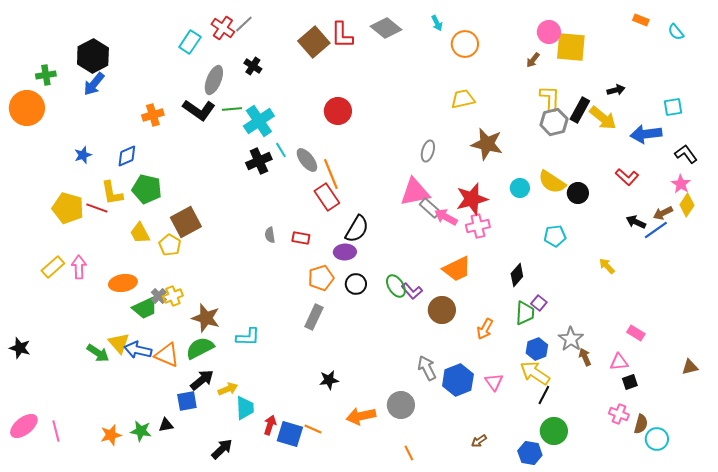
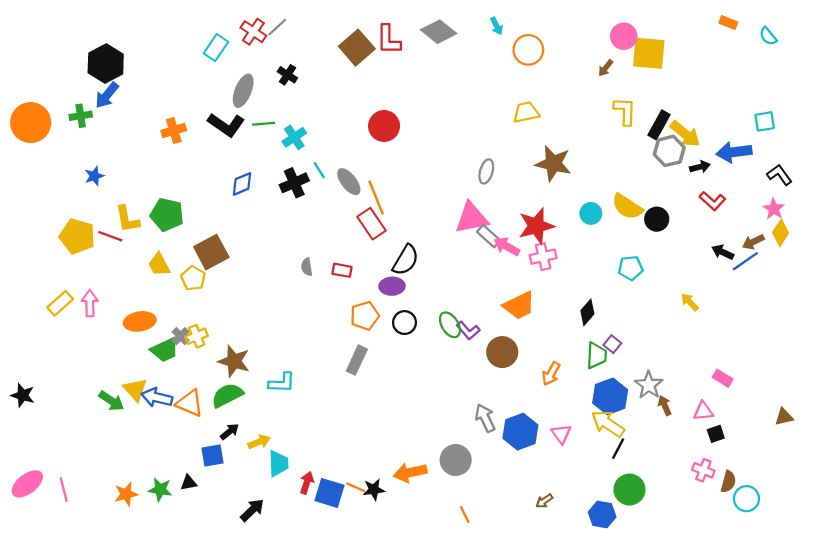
green cross: (46, 75) -> (81, 116), moved
black arrow: (616, 90) -> (700, 167), moved
cyan cross: (259, 121) -> (294, 137), size x0.7
gray hexagon: (554, 122) -> (669, 151), moved
blue diamond: (127, 156) -> (242, 184), moved
blue hexagon: (537, 349) -> (610, 396), size x1.4
black arrow: (202, 380) -> (230, 432), size x0.7
black star: (329, 380) -> (374, 490), moved

